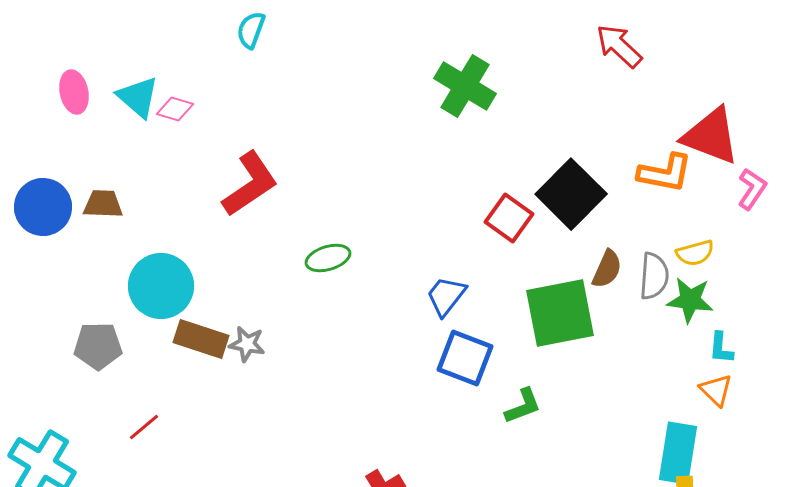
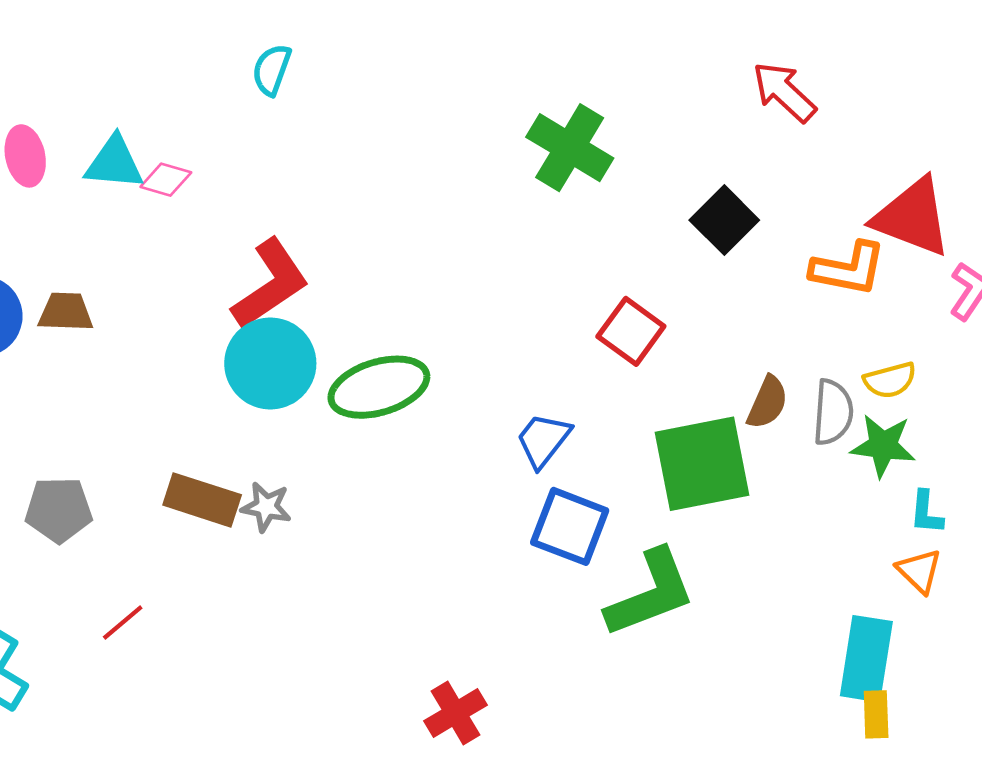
cyan triangle: (138, 97) -> (114, 163), turned -36
black square: (571, 194) -> (724, 220), moved, size x0.7
green ellipse: (328, 258) -> (379, 387), size x1.6
cyan circle: (161, 286) -> (270, 363), moved
green L-shape: (523, 406) -> (650, 593), size x1.8

